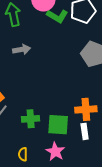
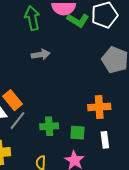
orange cross: (86, 109) -> (99, 107), moved
green square: (58, 125) -> (78, 133), size x0.7

